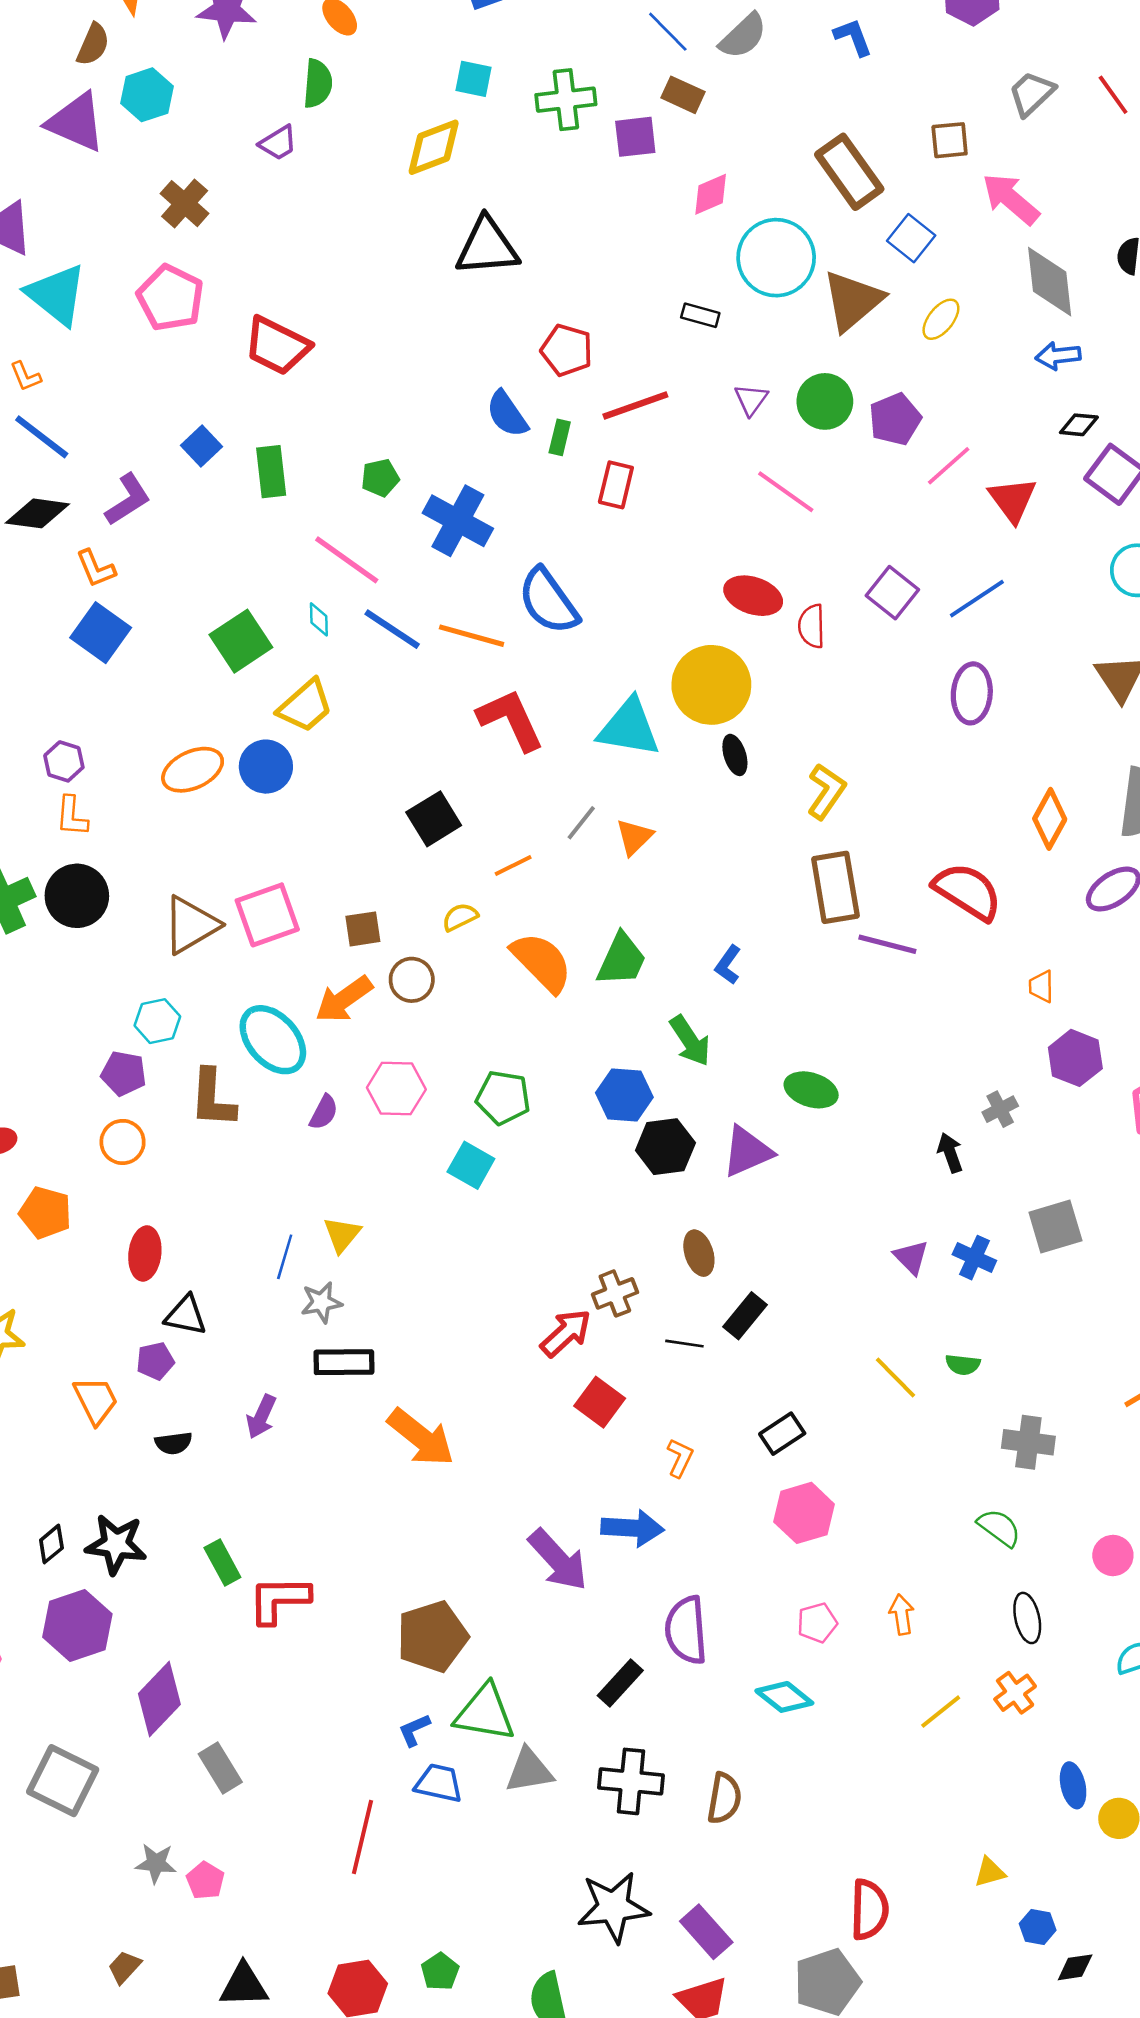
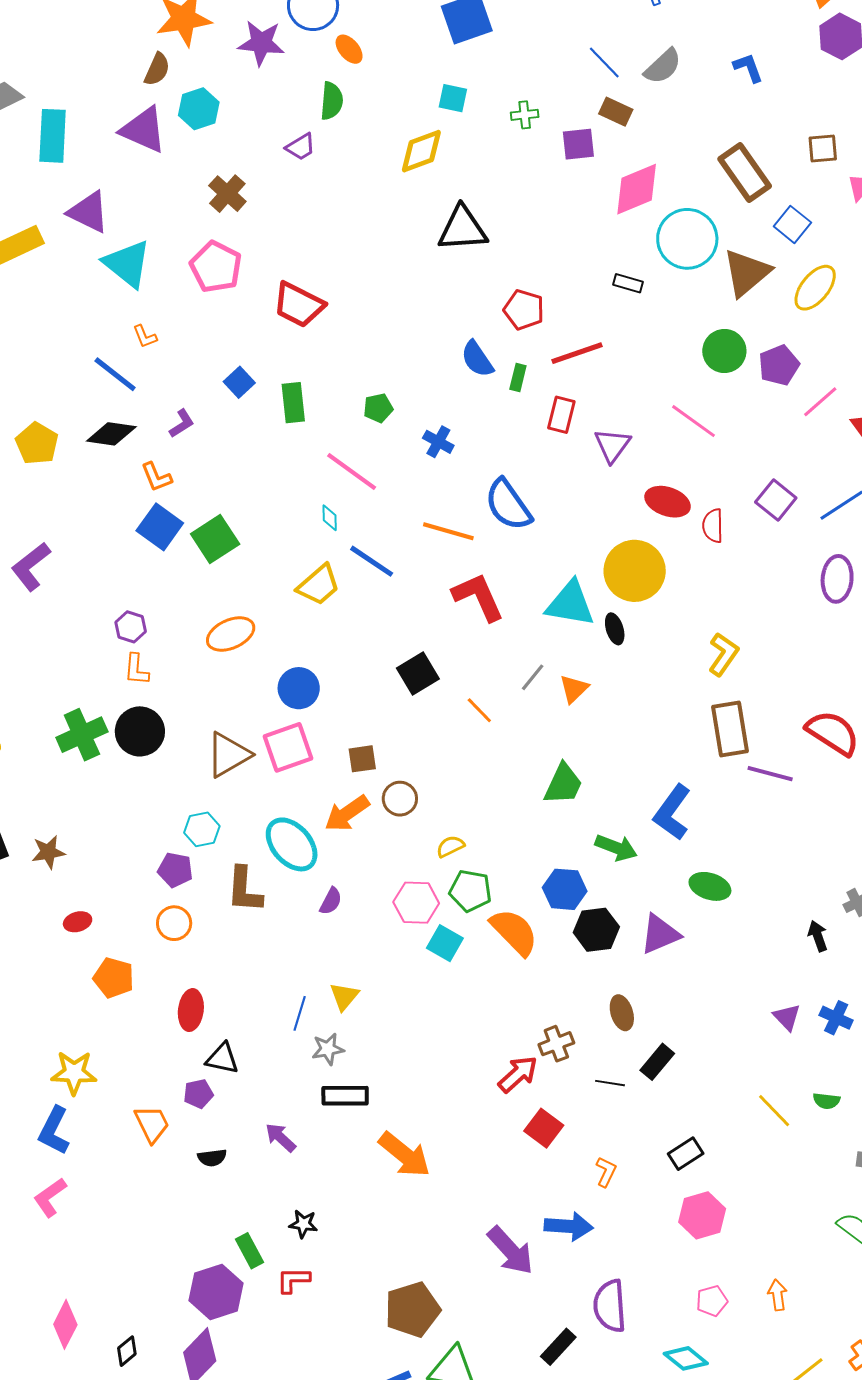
green cross: (566, 100) -> (525, 115), size x0.6
pink diamond: (711, 194) -> (637, 189), size x1.6
yellow ellipse: (941, 319) -> (815, 288), size x1.4
orange L-shape: (26, 376) -> (145, 336), moved
purple triangle: (751, 400) -> (612, 445), moved, size x1.4
purple L-shape: (128, 500) -> (182, 424), size x0.7
blue cross: (458, 521) -> (438, 442), size x0.6
blue line: (392, 629) -> (372, 561), moved
green square: (241, 641) -> (215, 539), moved
black ellipse: (735, 755) -> (615, 629), moved
blue circle: (266, 767) -> (299, 688), moved
orange line: (513, 865) -> (479, 710), turned 72
yellow semicircle: (460, 917) -> (450, 846), moved
orange semicircle: (542, 962) -> (514, 932), moved
blue L-shape: (728, 965) -> (672, 812), moved, size x1.8
green arrow: (690, 1041) -> (616, 848), turned -36
pink hexagon: (396, 1088) -> (416, 903), moved
purple arrow: (261, 1417) -> (281, 1138), turned 108
black diamond: (51, 1544) -> (127, 1351), moved
black star: (116, 1544) -> (303, 1224), moved, size x0.6
red L-shape: (279, 1600) -> (293, 1280), size x0.7
purple hexagon: (77, 1625) -> (216, 1292), moved

